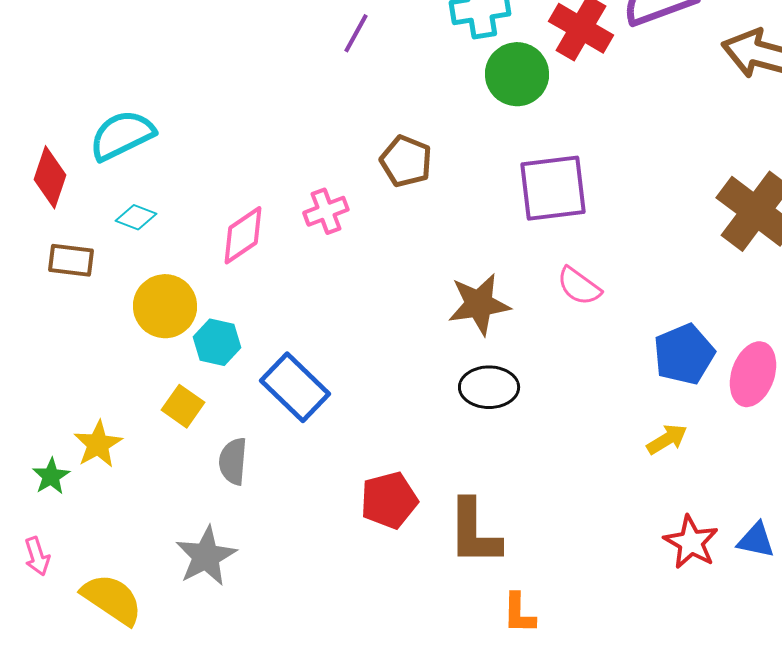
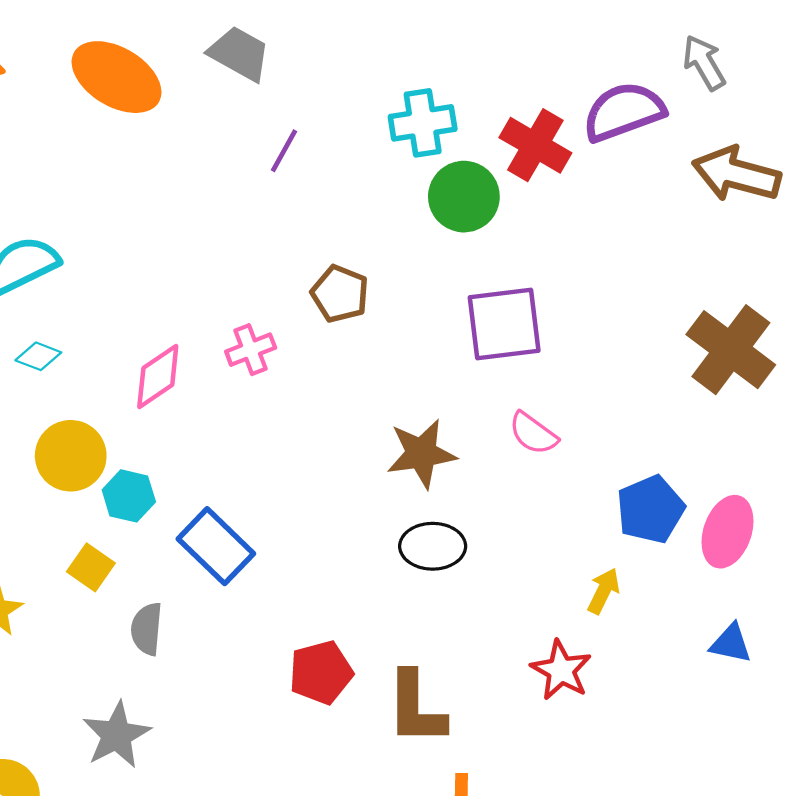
yellow arrow: (667, 439) -> (604, 591), moved, turned -33
blue triangle: (756, 540) -> (731, 643), moved
red star: (691, 542) -> (561, 670), moved

